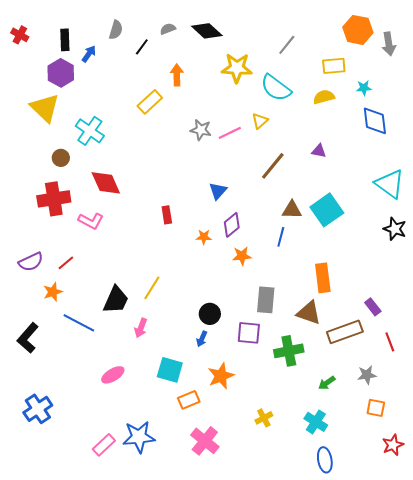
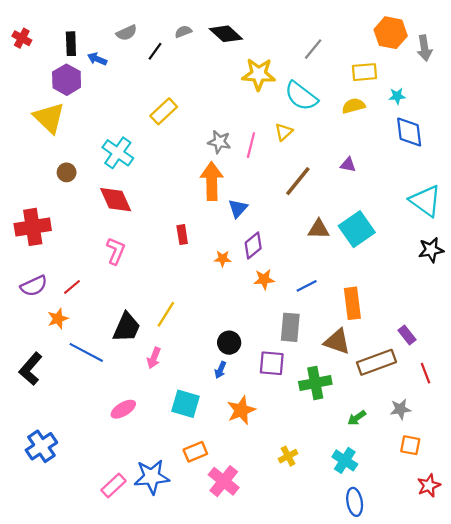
gray semicircle: (116, 30) -> (127, 33), turned 48
blue arrow: (89, 54) -> (97, 59), turned -102
orange arrow: (177, 75) -> (212, 181), moved, size x1.6
cyan cross: (90, 131) -> (118, 153), moved
pink line: (230, 133) -> (251, 145), turned -50
red cross: (54, 199) -> (33, 227), moved
pink L-shape: (91, 221) -> (116, 251), moved, turned -95
black star: (395, 229) -> (431, 250), turned -30
blue line: (281, 237) -> (307, 286), moved, turned 48
orange rectangle: (189, 400) -> (195, 452), moved

